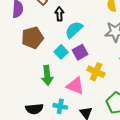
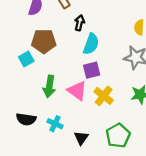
cyan semicircle: (74, 30) -> (91, 44), turned 138
cyan square: (61, 52) -> (26, 59), moved
pink triangle: (75, 86) -> (77, 91), moved

